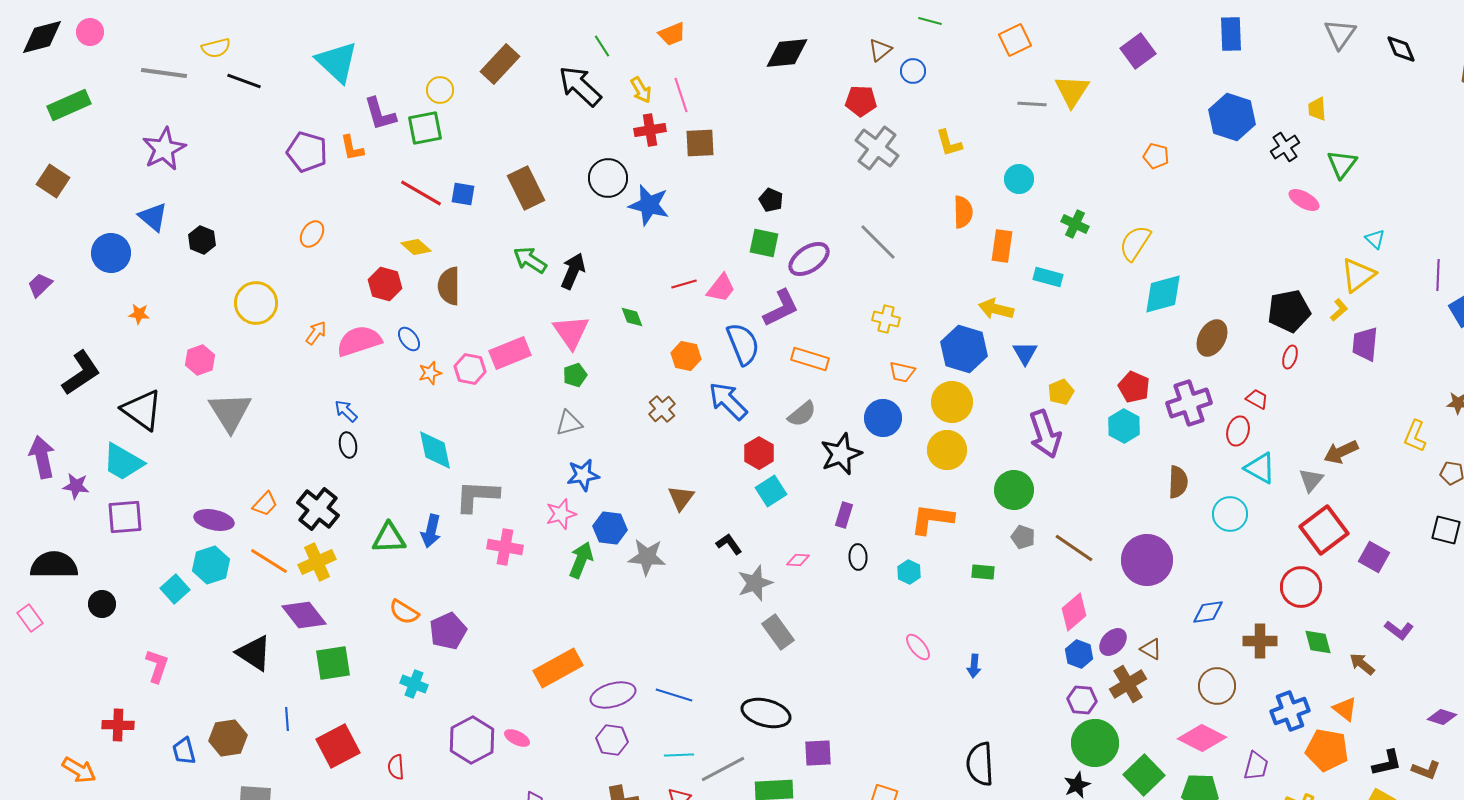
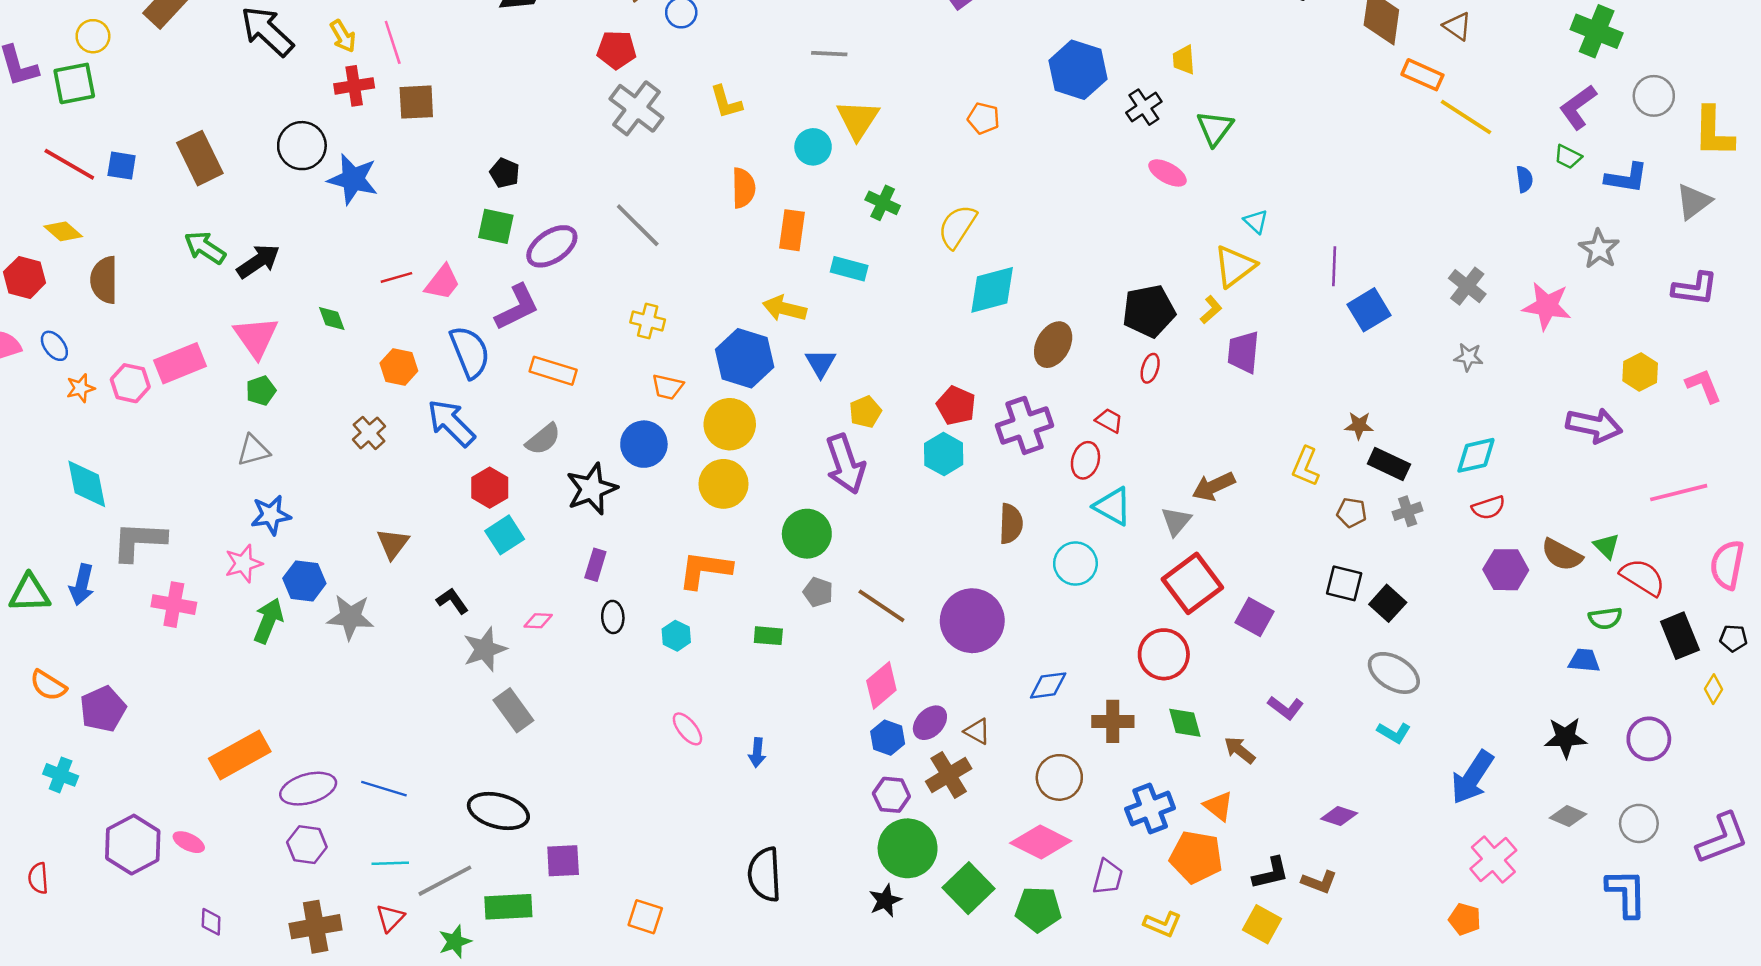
yellow triangle: (1072, 91) -> (858, 120), moved
black arrow: (573, 271) -> (258, 261), turned 33

